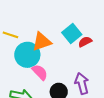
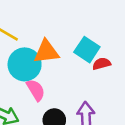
cyan square: (72, 33) -> (87, 50), turned -30

